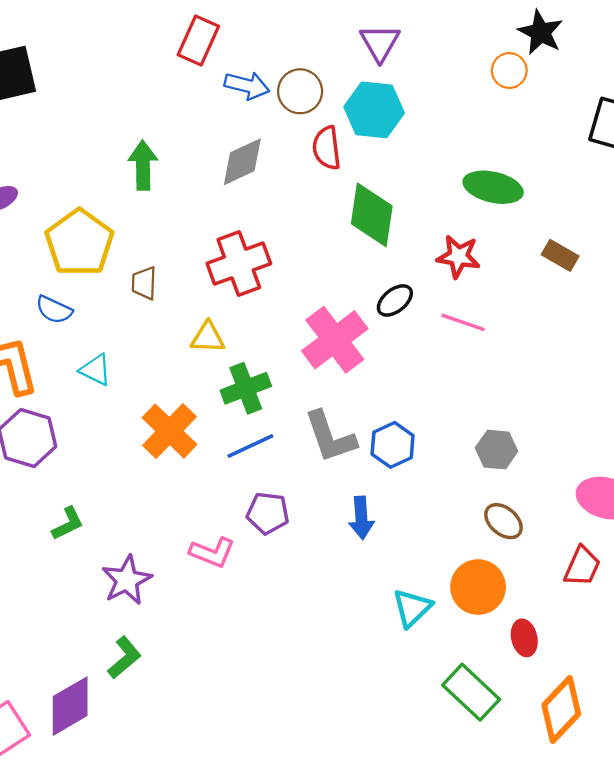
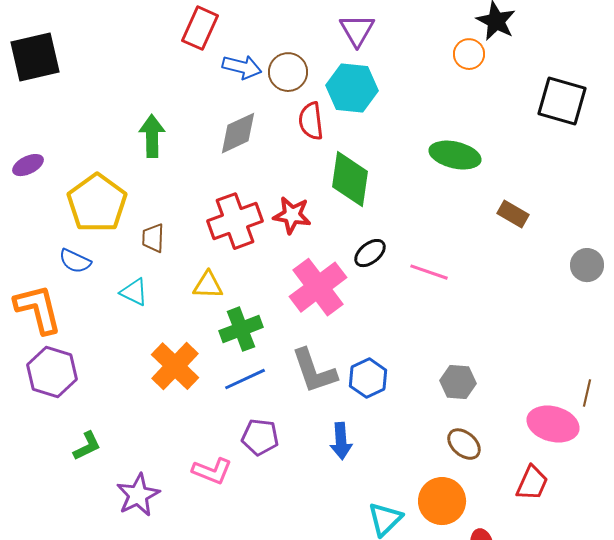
red star: (458, 257) -> (292, 215), moved
cyan triangle: (96, 370) -> (134, 292), moved

